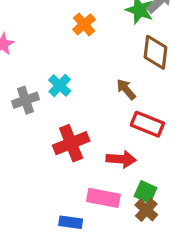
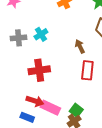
red rectangle: (147, 124) -> (87, 70), turned 60
red arrow: (121, 159) -> (35, 101), moved

